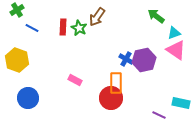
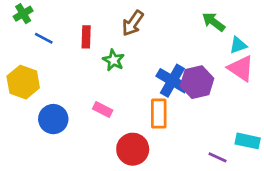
green star: (79, 28) -> (114, 60), moved
blue cross: (126, 59) -> (172, 81), size x1.6
blue circle: (28, 98) -> (53, 119), moved
red circle: (111, 98) -> (133, 149), moved

